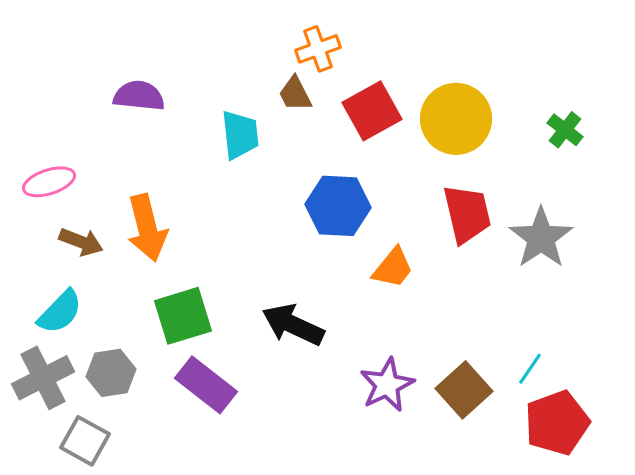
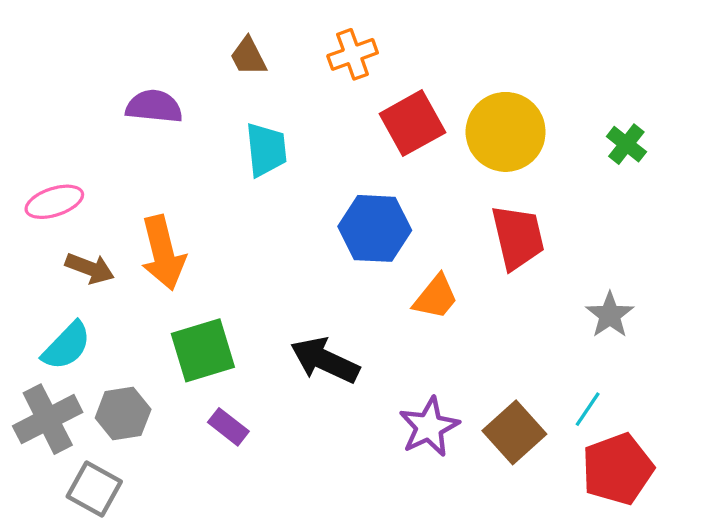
brown trapezoid: (295, 94) -> (248, 57), moved
gray star: (541, 238) -> (610, 315), moved, size x0.7
purple rectangle: (206, 385) -> (228, 427), size x0.6

